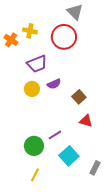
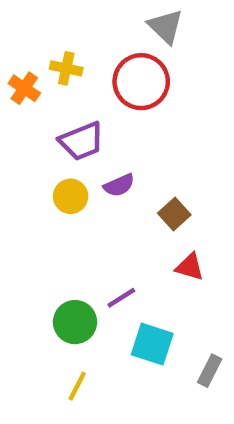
cyan square: (69, 156) -> (152, 344), turned -30

